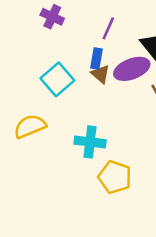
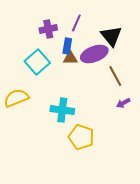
purple cross: (52, 17) -> (48, 29), moved, turned -36
brown triangle: (100, 74) -> (70, 58), turned -42

